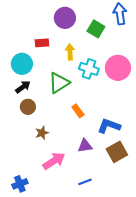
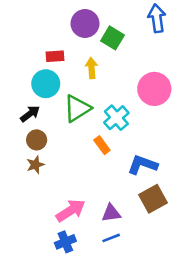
green square: (96, 29) -> (112, 38), moved
cyan circle: (22, 64) -> (46, 84), moved
cyan cross: (89, 69) -> (116, 118), moved, turned 30
brown star: (42, 133) -> (35, 165), moved
purple triangle: (85, 146) -> (111, 213), moved
blue cross: (20, 184) -> (65, 242), moved

